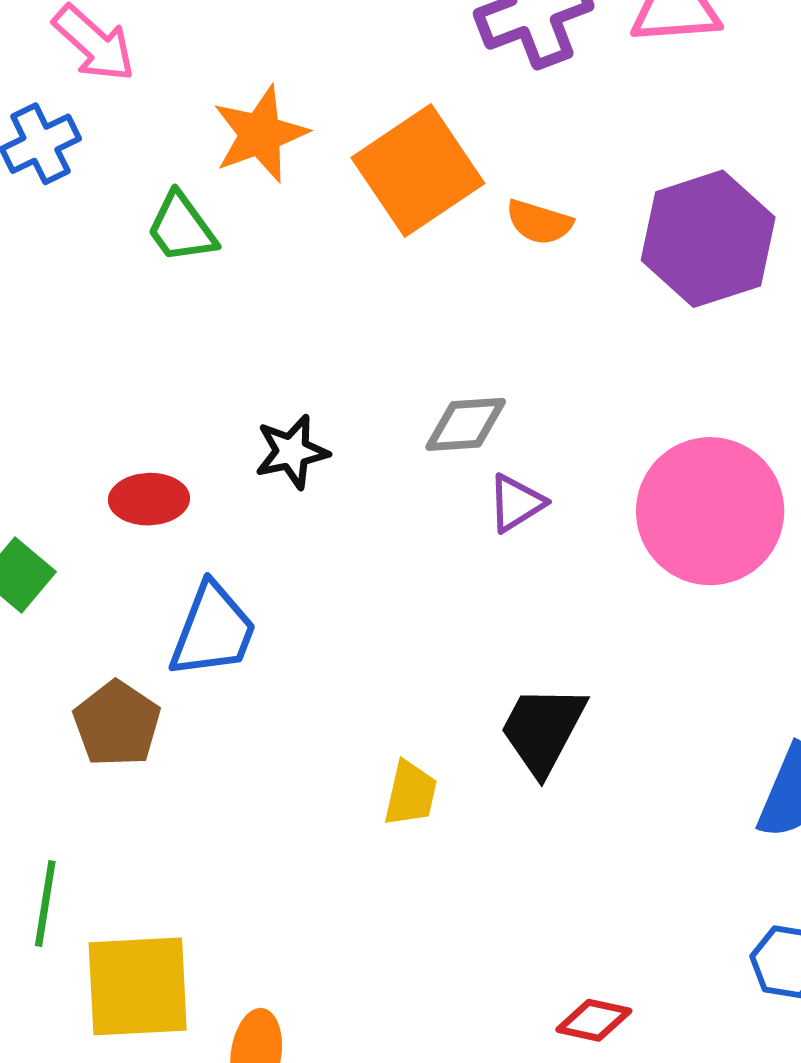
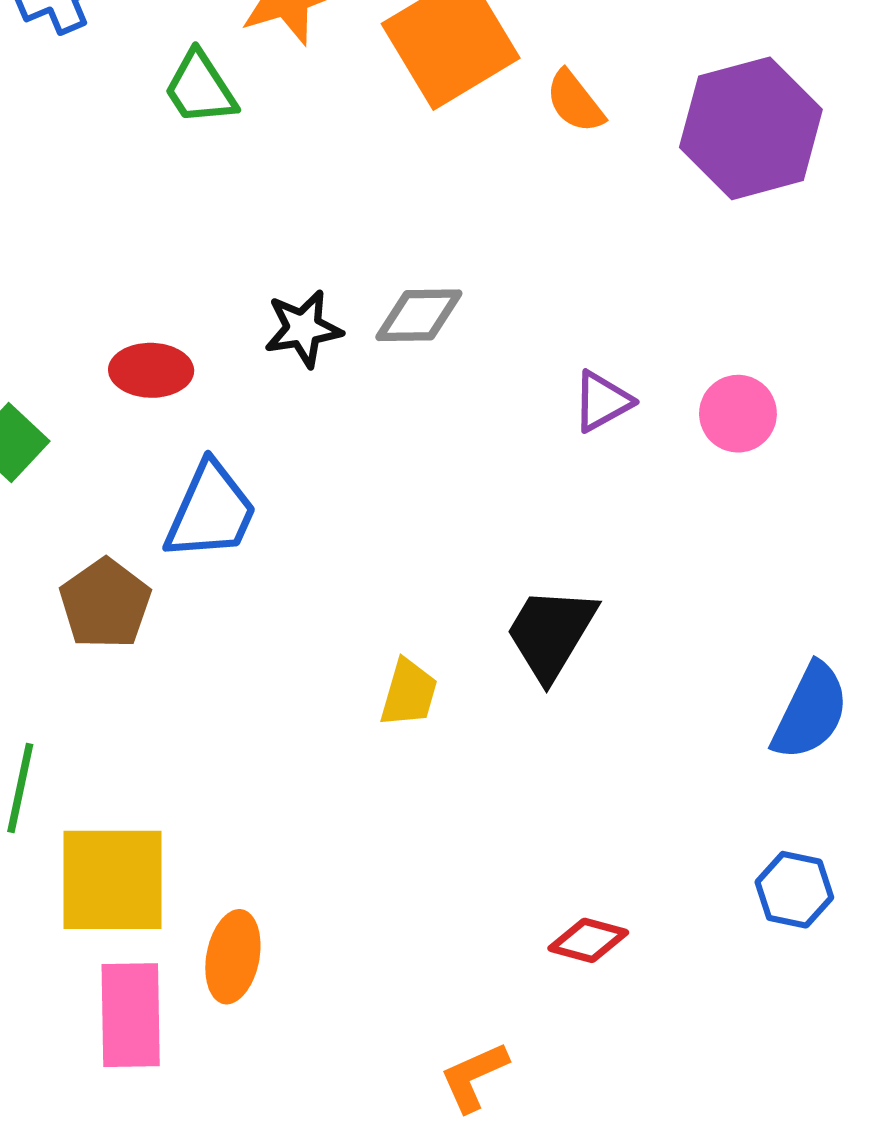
orange semicircle: (539, 222) -> (575, 102), turned 32
gray diamond: (466, 424) -> (419, 315), moved
purple triangle: (516, 503) -> (602, 401), moved
pink circle: (710, 511) -> (738, 414), size x0.5

